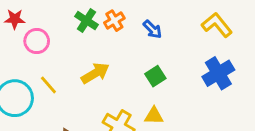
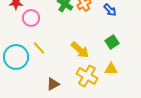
yellow arrow: (95, 73) -> (80, 50), moved, turned 72

